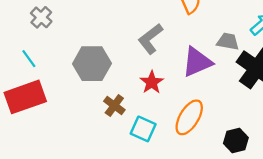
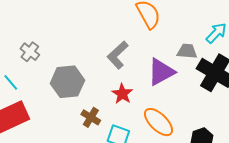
gray cross: (41, 17) -> (30, 52), moved
orange ellipse: (189, 117) -> (159, 122), turned -72

